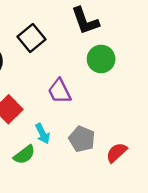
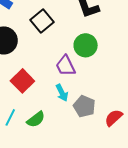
green circle: (101, 59) -> (86, 45), moved
cyan arrow: (43, 134) -> (62, 93), moved

